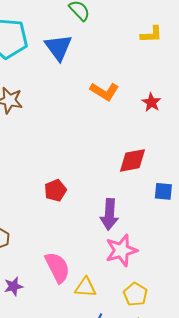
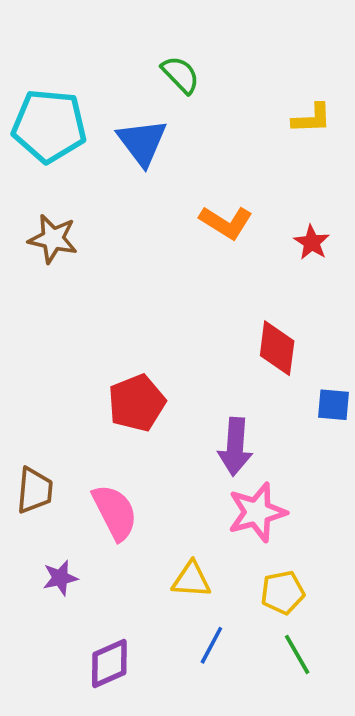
red diamond: (132, 160) -> (277, 348), turned -72
red pentagon: (55, 190) -> (137, 403), size x1.4
pink semicircle: (57, 267) -> (115, 512), moved
yellow pentagon: (135, 294) -> (283, 592), turned 30

